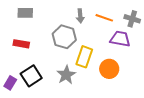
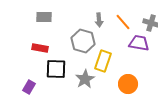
orange line: (104, 18) -> (123, 22), turned 30
orange circle: (109, 69) -> (128, 84), moved
black square: (31, 76) -> (56, 69), moved, turned 35

